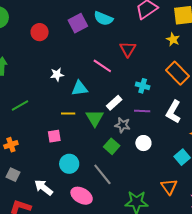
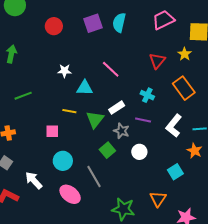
cyan semicircle: (103, 18) -> (119, 23), turned 72
red triangle: (128, 49) -> (157, 61), moved

